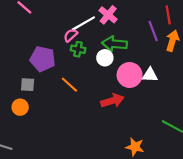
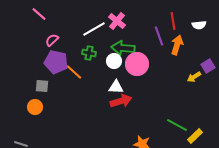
pink semicircle: (71, 35) -> (52, 40), moved
pink circle: (130, 75) -> (137, 64), moved
white triangle: (150, 75) -> (116, 87), moved
orange line: (69, 85) -> (74, 72), moved

